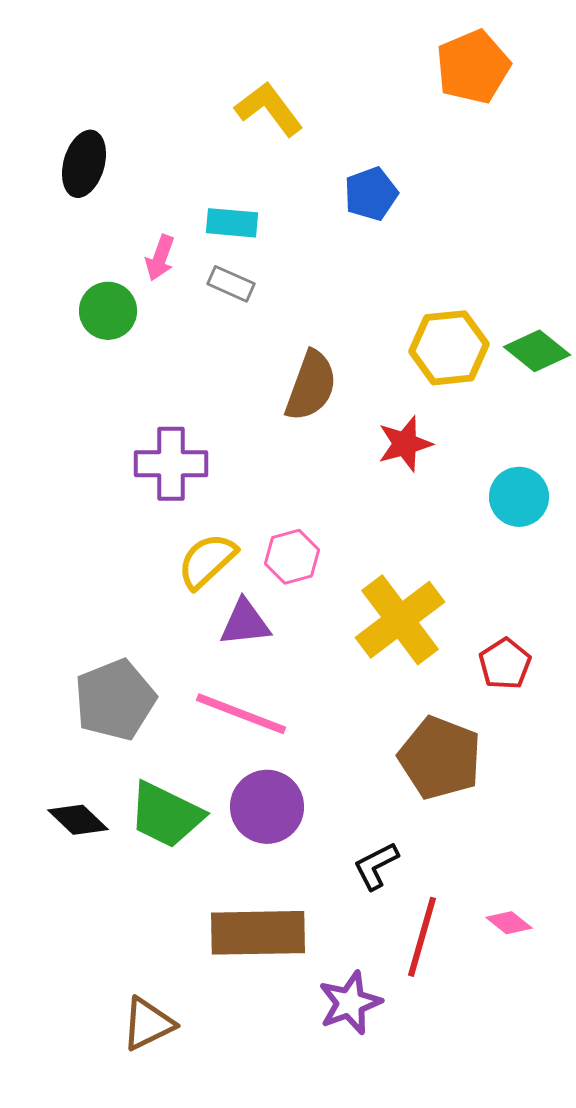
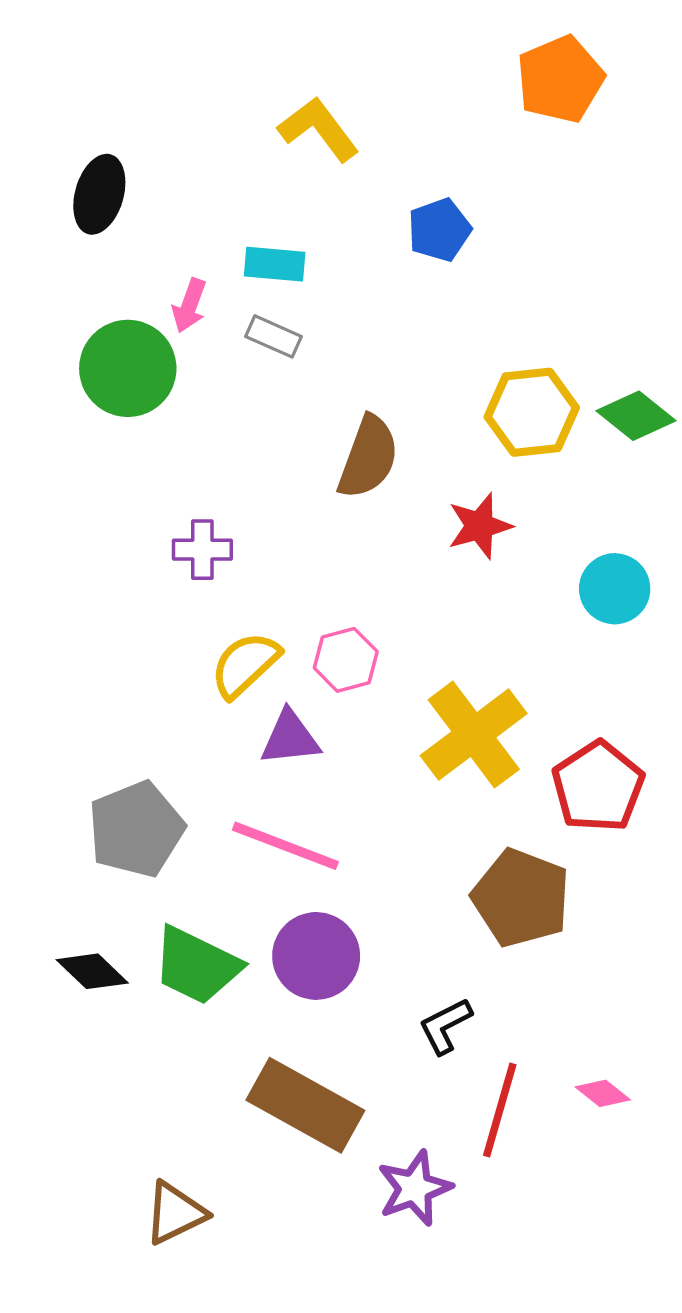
green circle: (108, 311) -> (128, 368), size x1.4
purple cross: (171, 464) -> (202, 550), size x0.7
red pentagon: (505, 664) -> (598, 787), size x1.5
brown rectangle: (258, 933) -> (305, 1105), turned 30

